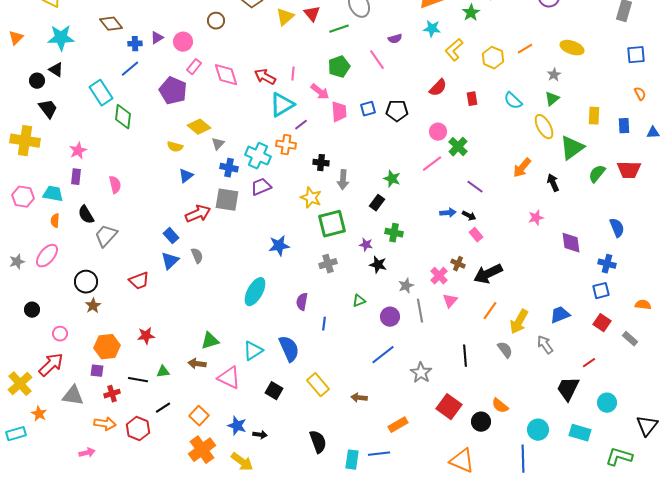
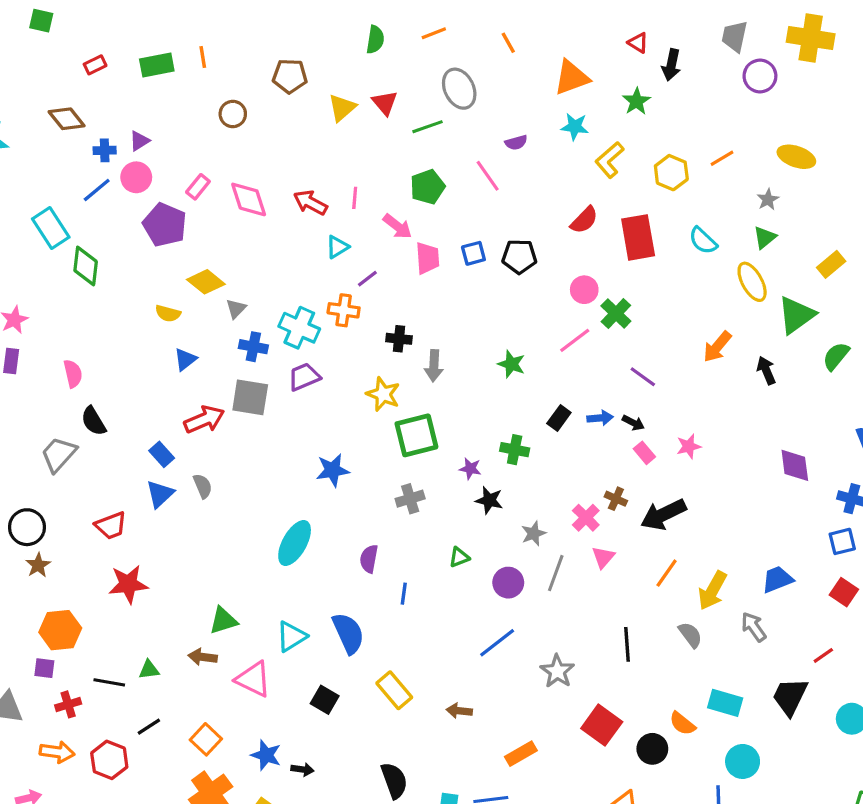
pink circle: (183, 42) -> (136, 177), moved
red rectangle: (472, 99) -> (638, 237), size x2.0
cyan triangle: (282, 105) -> (337, 247), size x0.6
yellow rectangle: (594, 116) -> (831, 264), turned 48
black rectangle: (377, 203) -> (559, 418), moved
black semicircle: (86, 215) -> (93, 421), moved
pink star: (536, 218) -> (689, 446), moved
gray line: (420, 311) -> (556, 573), turned 30
red star: (146, 336) -> (128, 584), moved, size x1.4
cyan rectangle: (580, 433) -> (725, 703), moved

